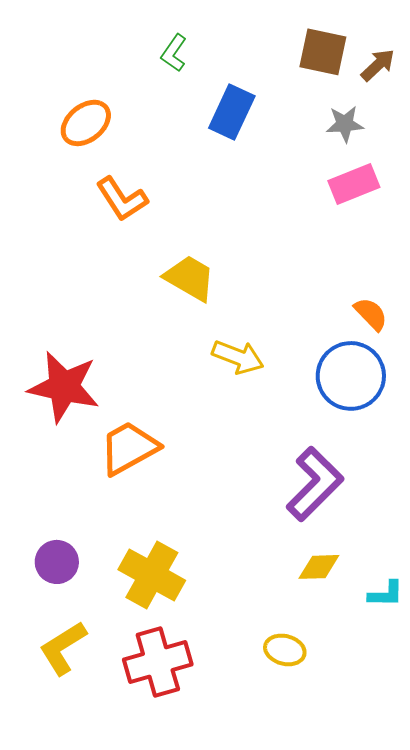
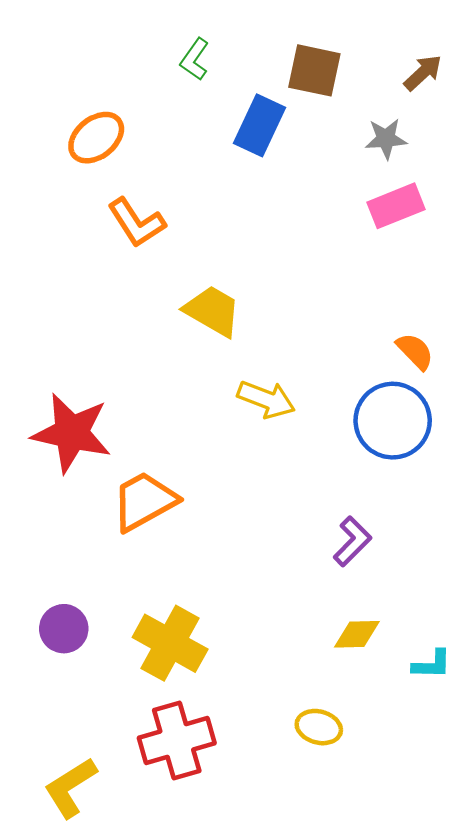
brown square: (323, 52) -> (314, 70), moved
purple L-shape: (315, 484) -> (352, 541), size x0.6
yellow L-shape: (63, 648) -> (70, 787), moved

